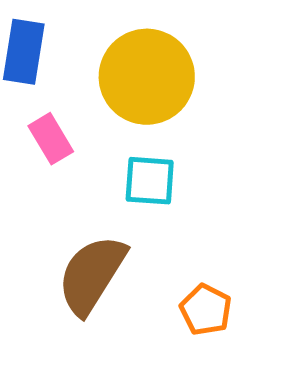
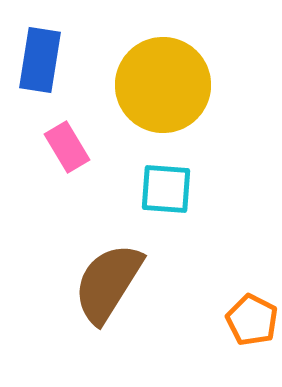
orange pentagon: (206, 310) -> (252, 320), moved

